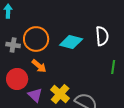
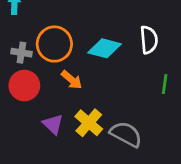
orange arrow: (39, 66) -> (72, 80), moved
red circle: (17, 79) -> (24, 86), moved

